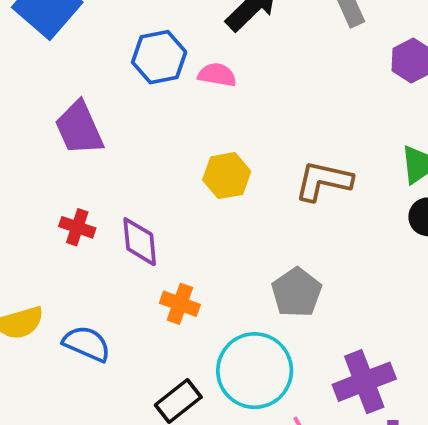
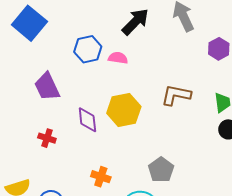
yellow hexagon: (227, 176) -> (124, 110), size x1.4
brown L-shape: (323, 181) -> (176, 95), moved
purple diamond: (140, 242) -> (87, 120), moved

